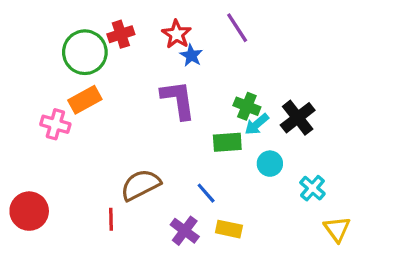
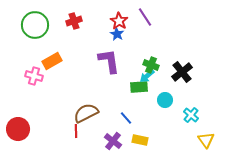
red star: (177, 34) -> (119, 21), moved
green circle: (85, 52) -> (35, 25), moved
cyan arrow: (257, 124) -> (147, 76), moved
red line: (111, 219) -> (76, 131), moved

